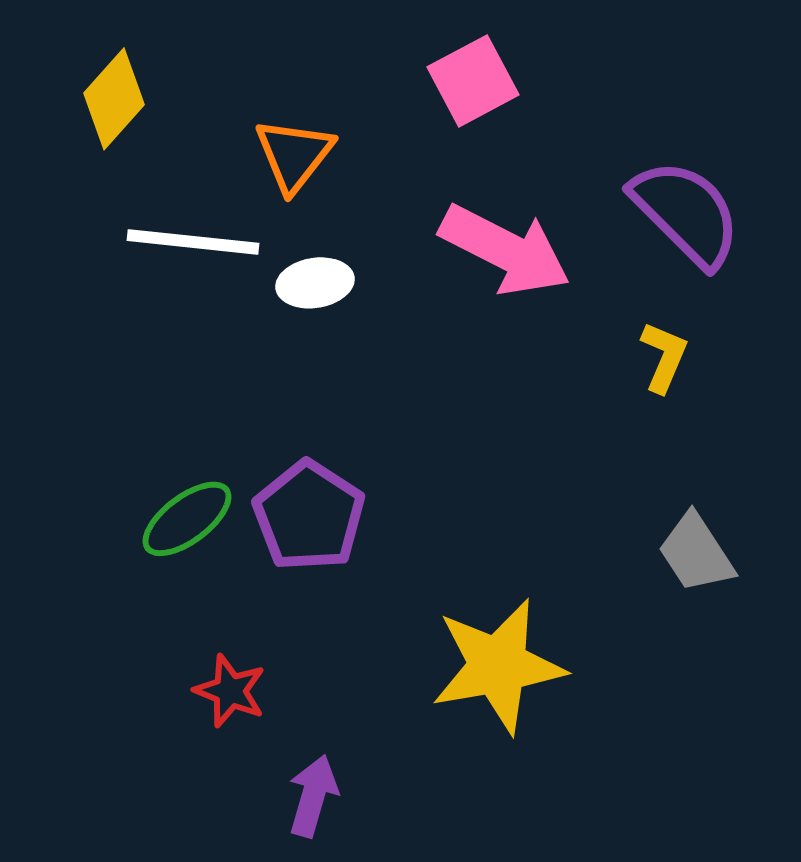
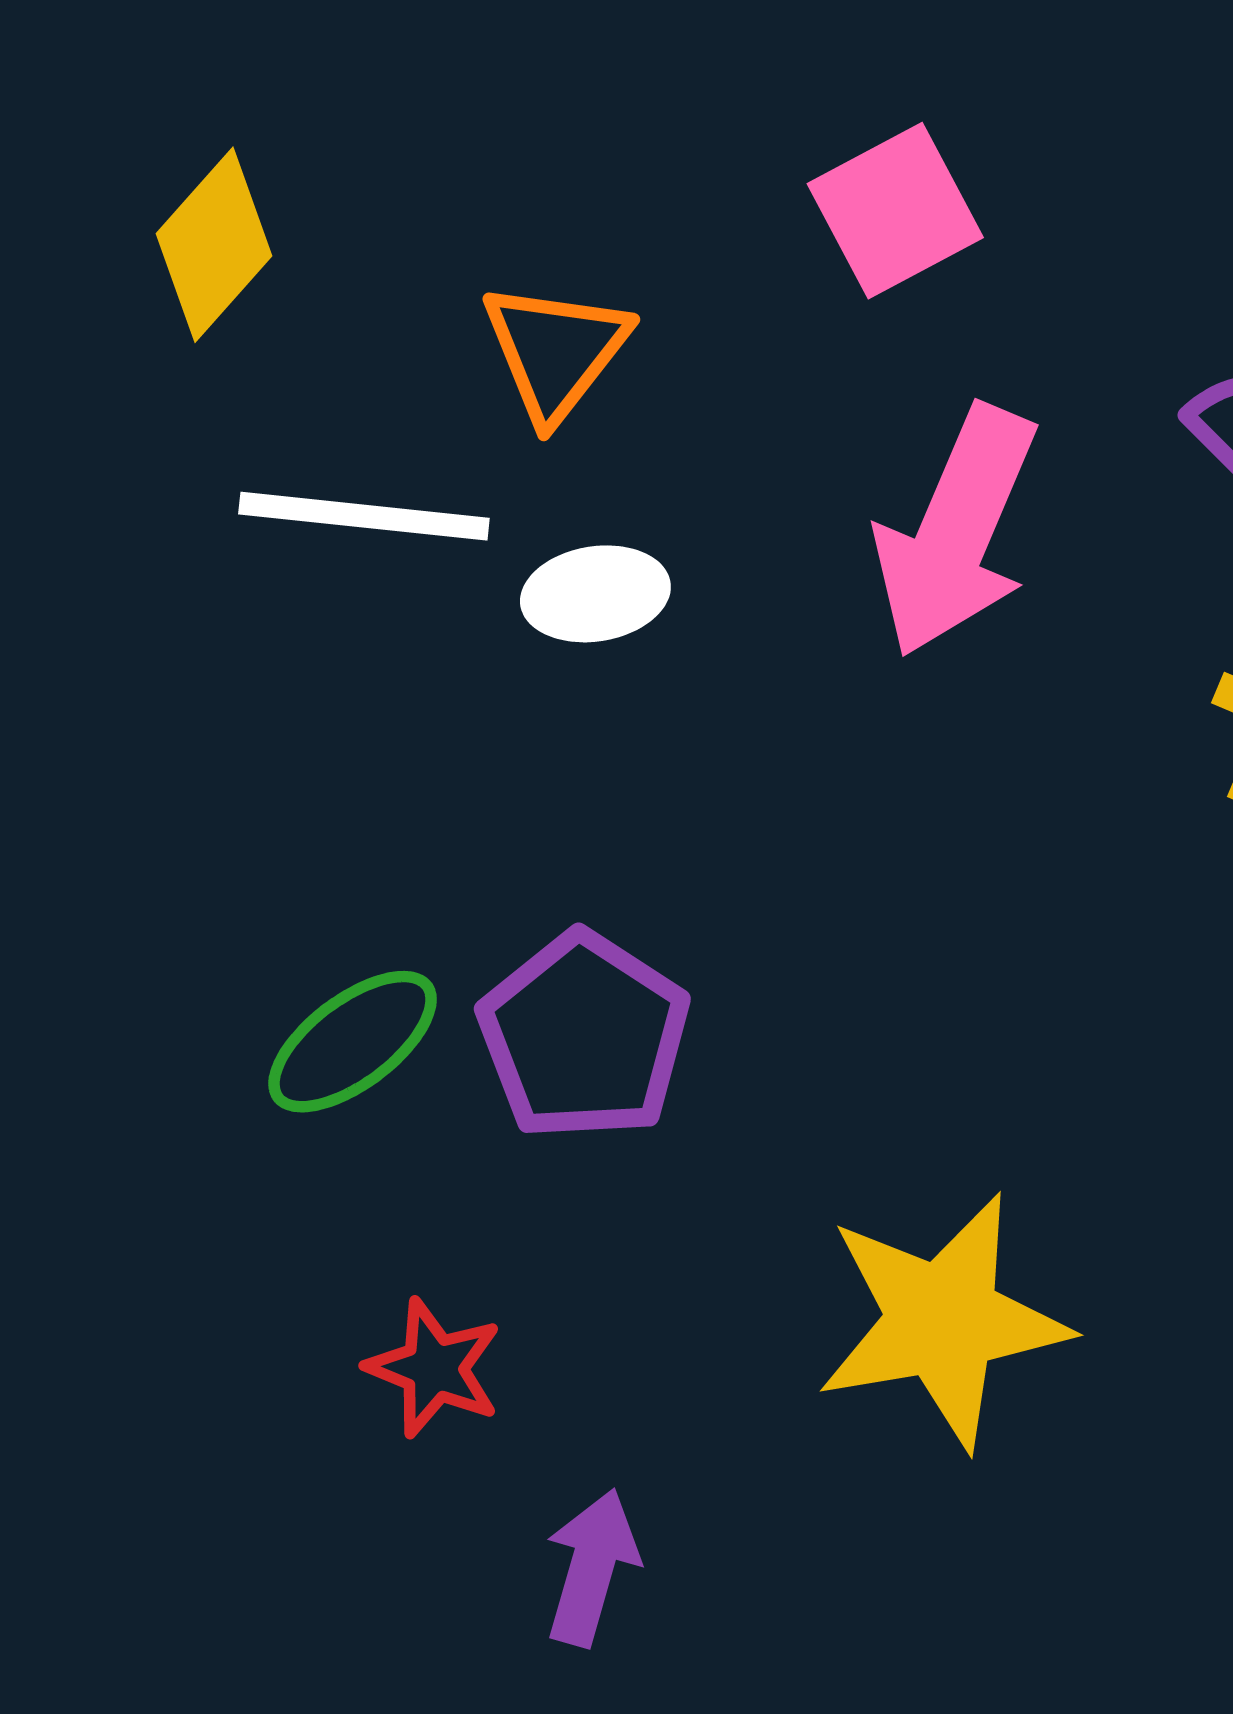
pink arrow: (505, 250) -> (956, 531), turned 86

